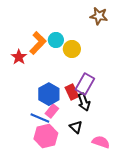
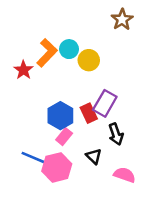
brown star: (99, 16) -> (122, 19), turned 30
black arrow: (84, 102) -> (116, 134), moved
blue line: (40, 118) -> (33, 158), moved

